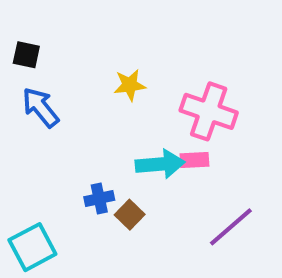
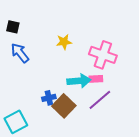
brown square: (130, 215) -> (64, 106), size x1.6
purple line: (231, 227) -> (100, 100), moved

